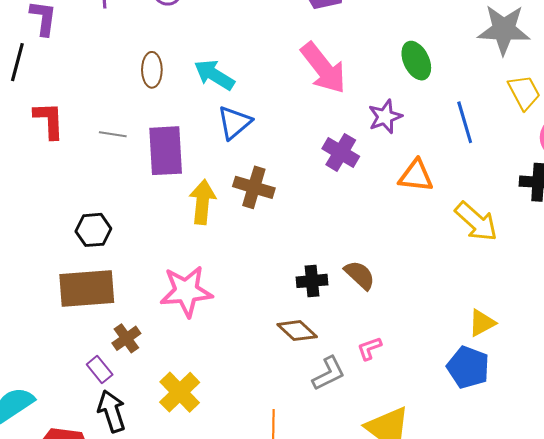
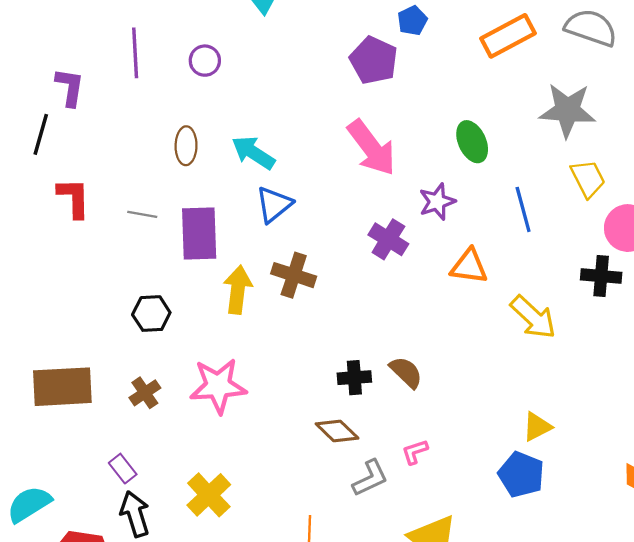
black hexagon: (93, 230) -> (151, 314), moved
brown rectangle: (87, 289) -> (62, 387), moved
brown cross: (126, 338) -> (145, 393), moved

